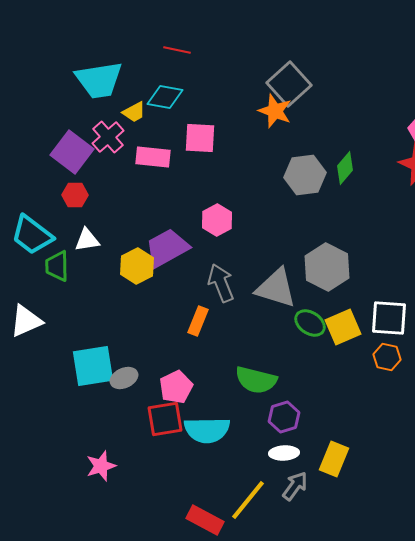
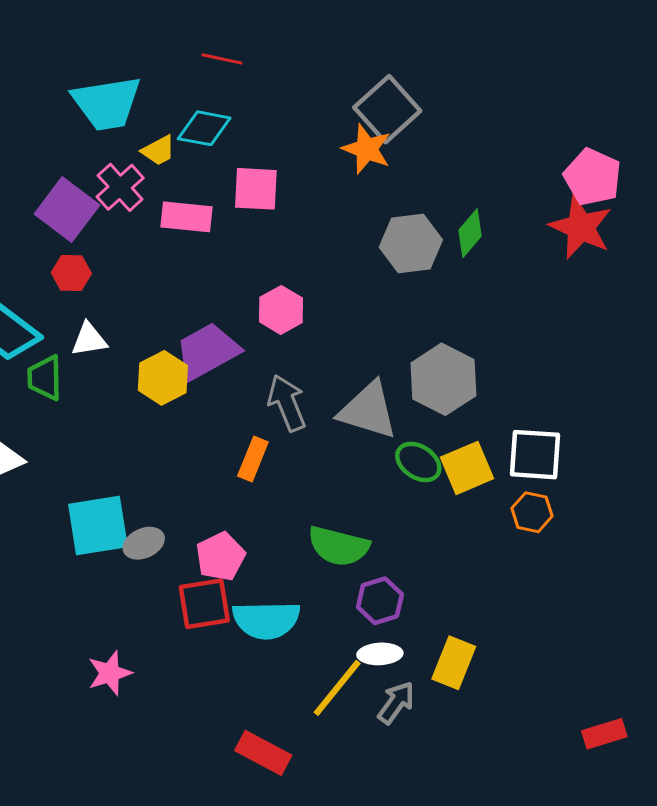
yellow line: (248, 500) -> (337, 688), moved

